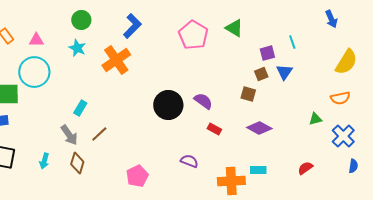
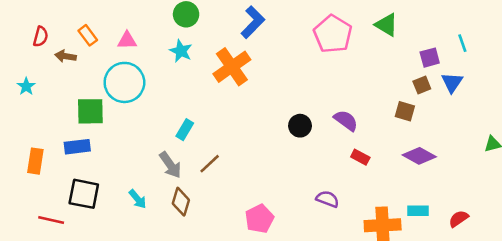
black circle: (168, 105) -> (300, 126), size x0.6
cyan arrow: (44, 161) -> (138, 199), turned -56
red semicircle: (305, 168) -> (459, 219), moved

